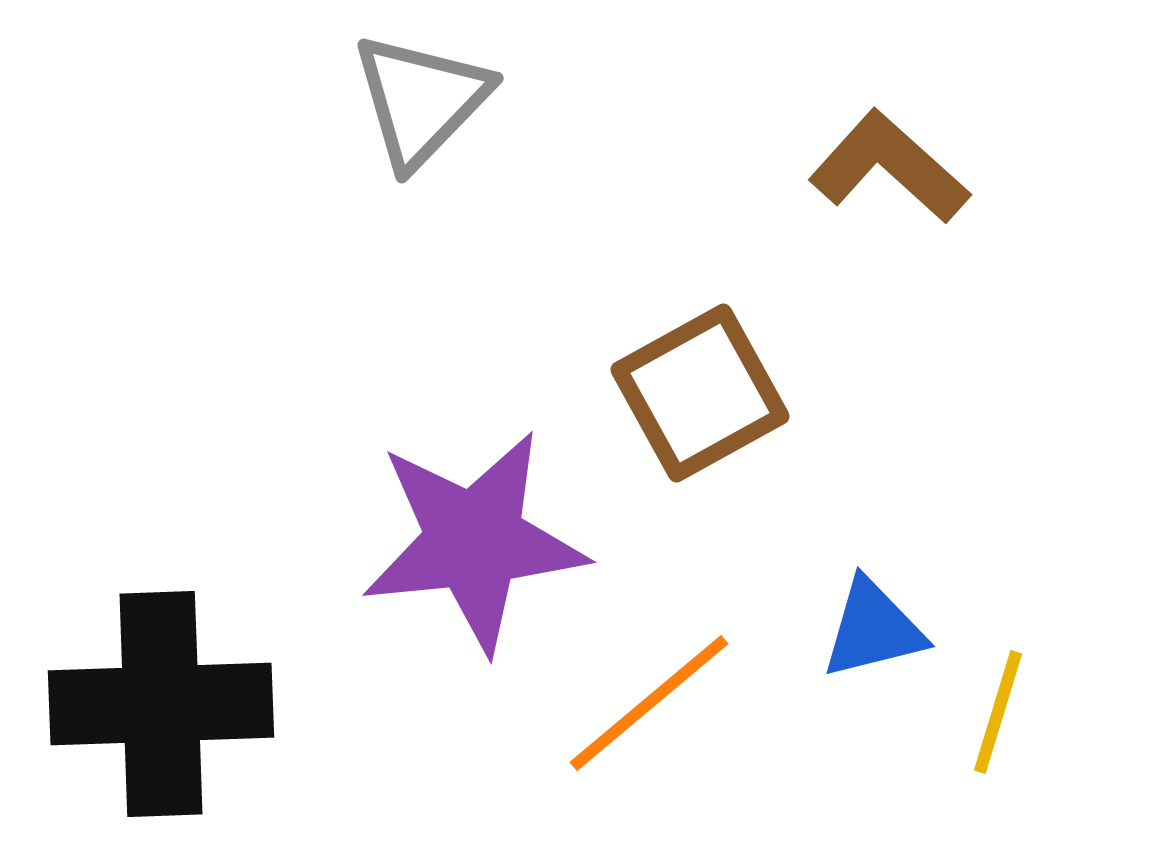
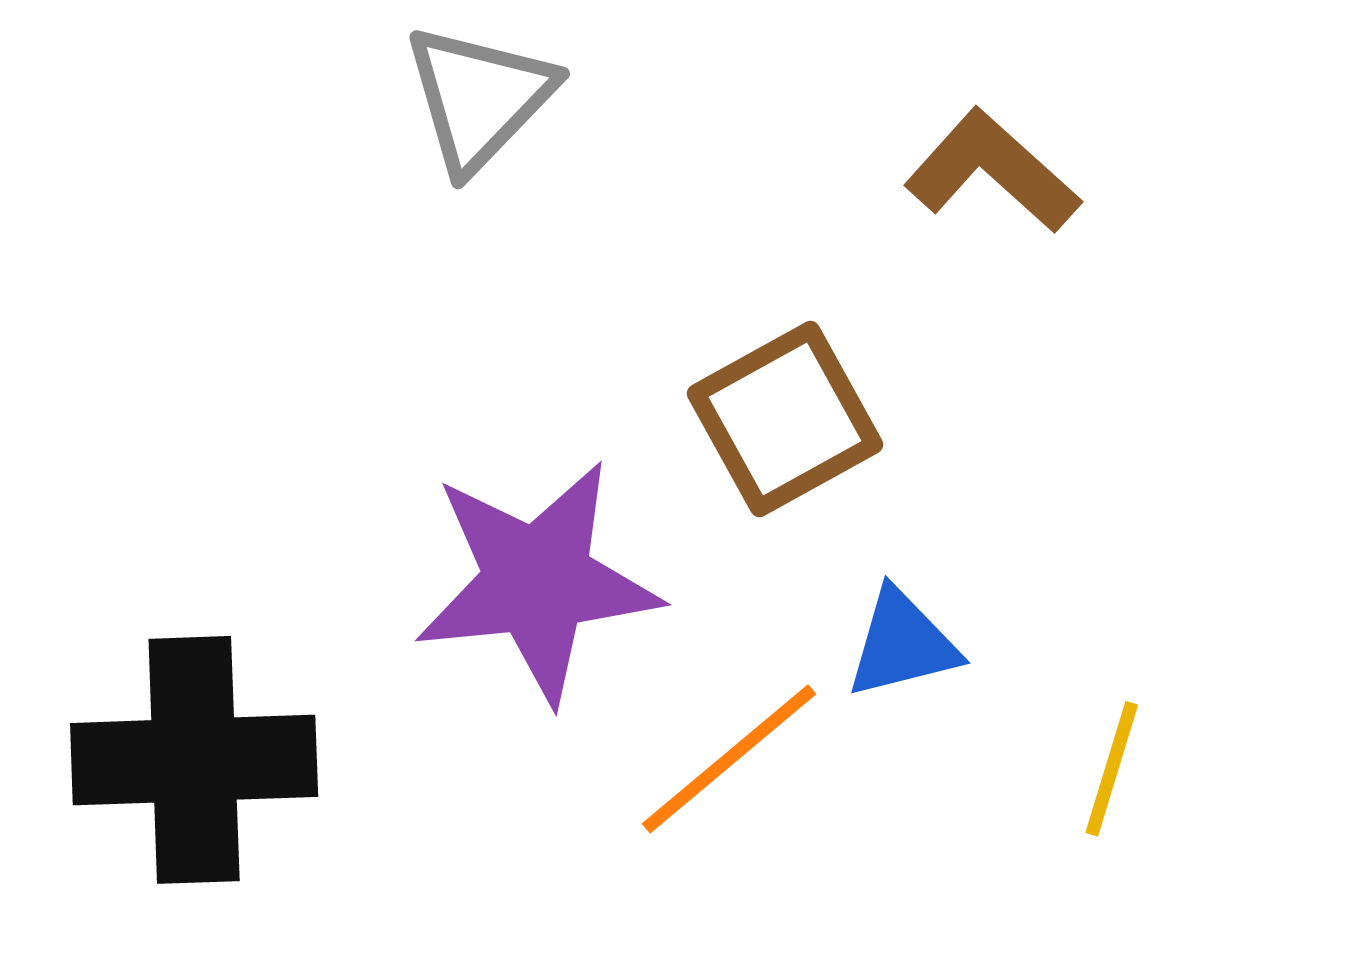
blue triangle: (873, 629) -> (902, 644), moved

